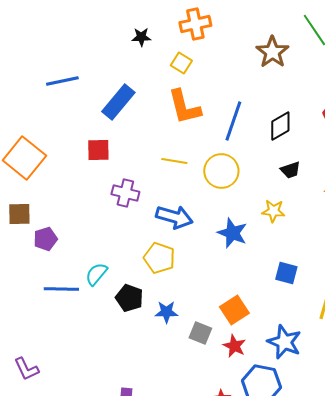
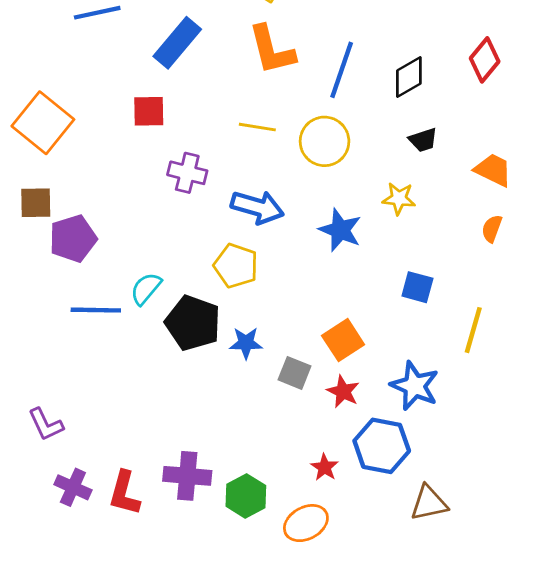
purple pentagon: (45, 239) -> (73, 239), size x1.4
black pentagon: (129, 298) -> (193, 323), size x1.4

